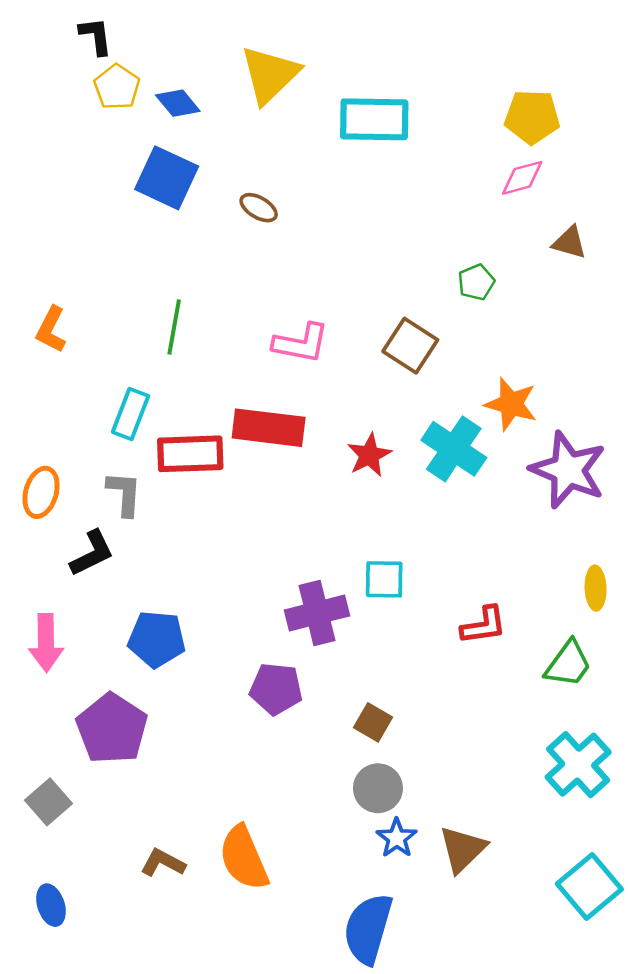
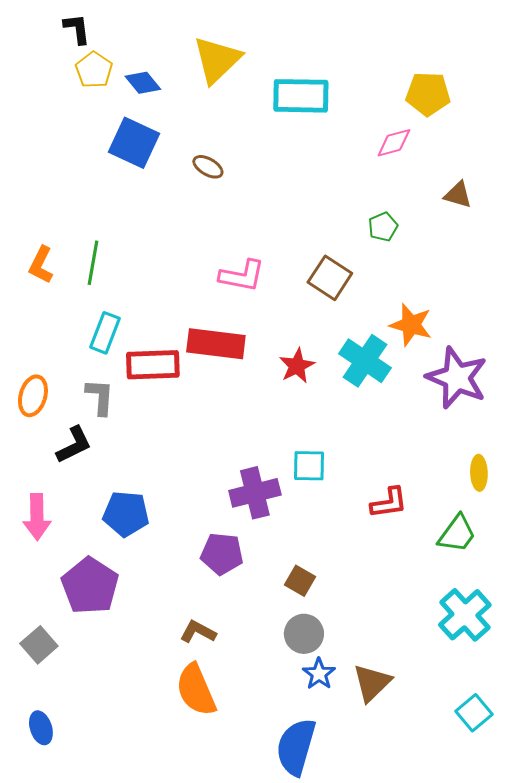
pink diamond: (522, 178) -> (394, 143), moved
green line: (174, 327) -> (93, 263), moved
brown L-shape: (163, 863) -> (198, 632), moved
cyan square: (589, 886) -> (474, 713), size x0.7

